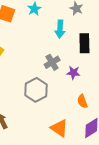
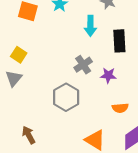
orange semicircle: (82, 101) -> (120, 108), turned -72

